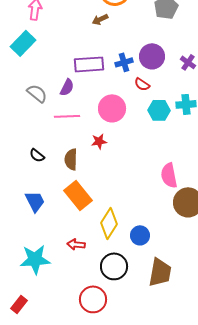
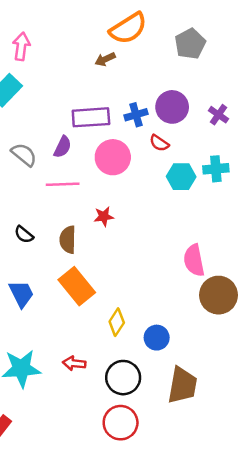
pink circle: (112, 108) -> (113, 157), moved
yellow diamond: (109, 223) -> (117, 322), size x0.7
red arrow: (76, 244) -> (74, 363), moved
red circle: (93, 299) -> (121, 423), moved

